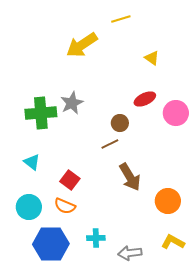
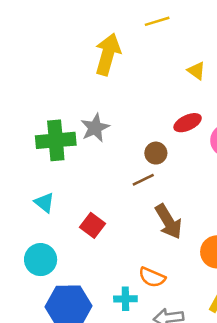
yellow arrow: (82, 45) -> (108, 54), turned 140
orange semicircle: (65, 206) -> (152, 277), moved

